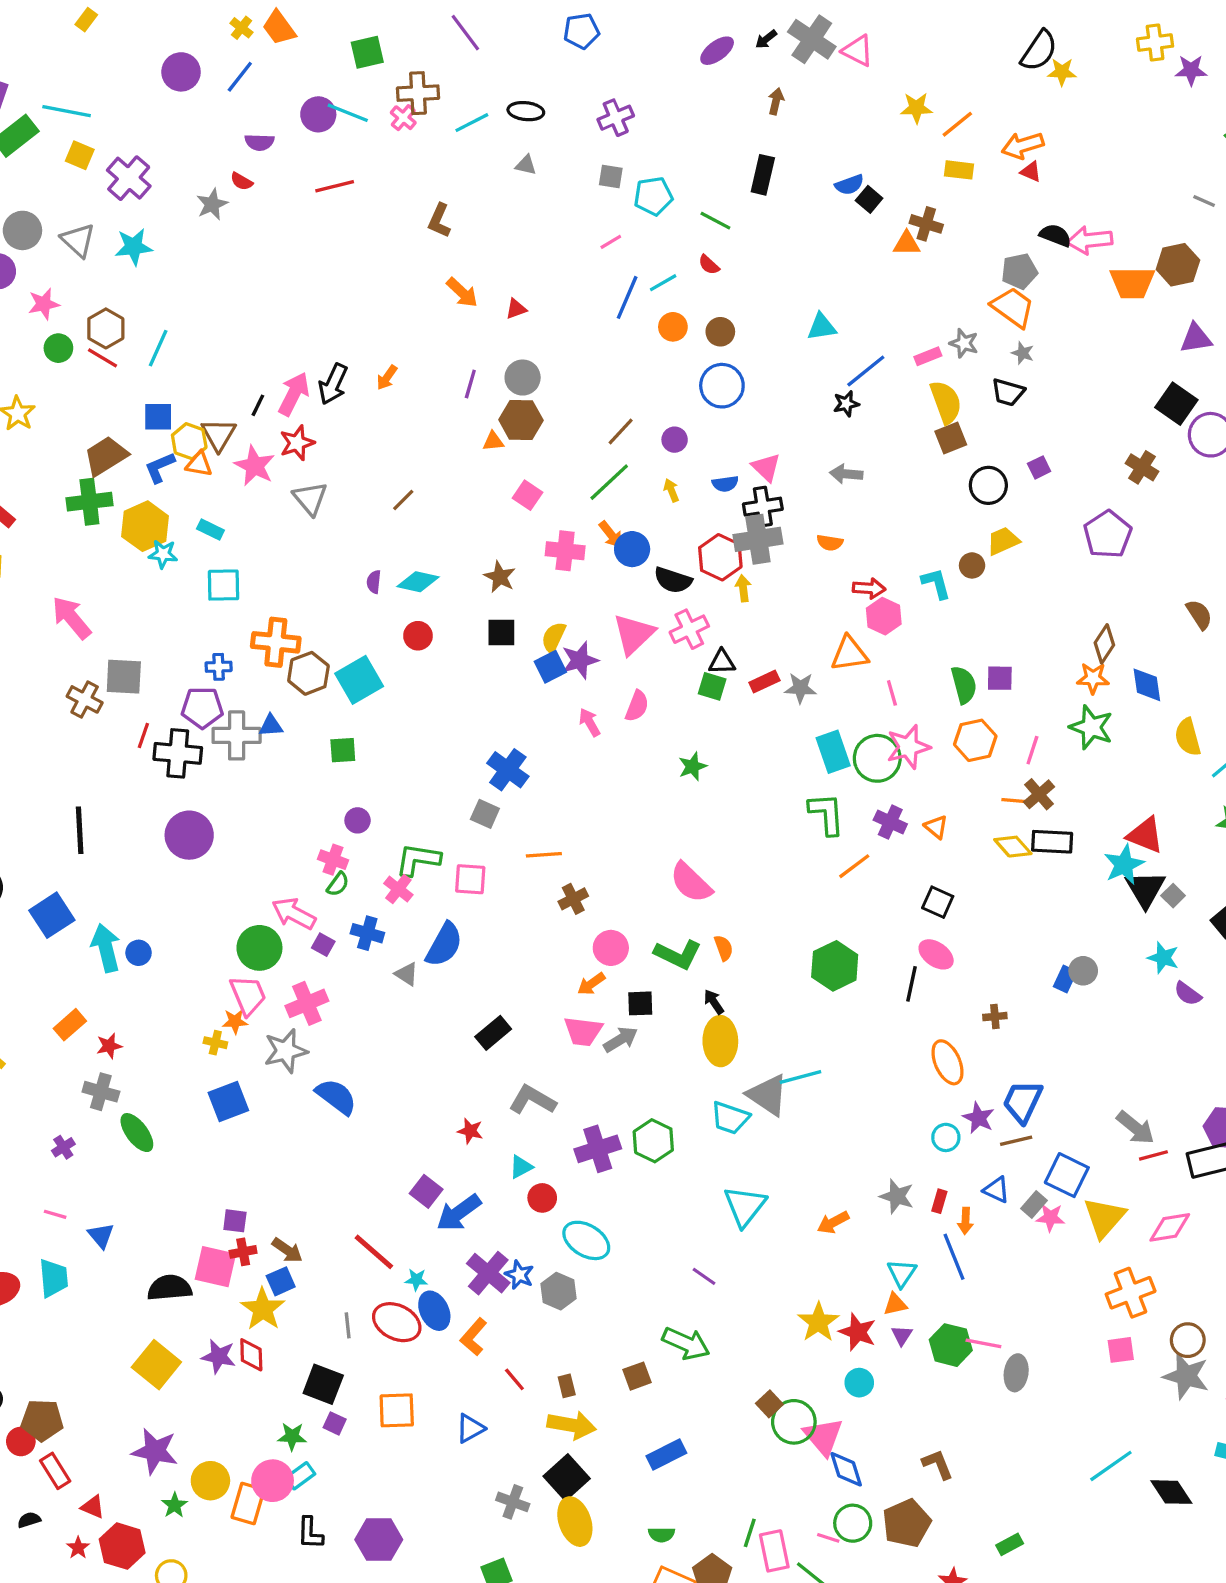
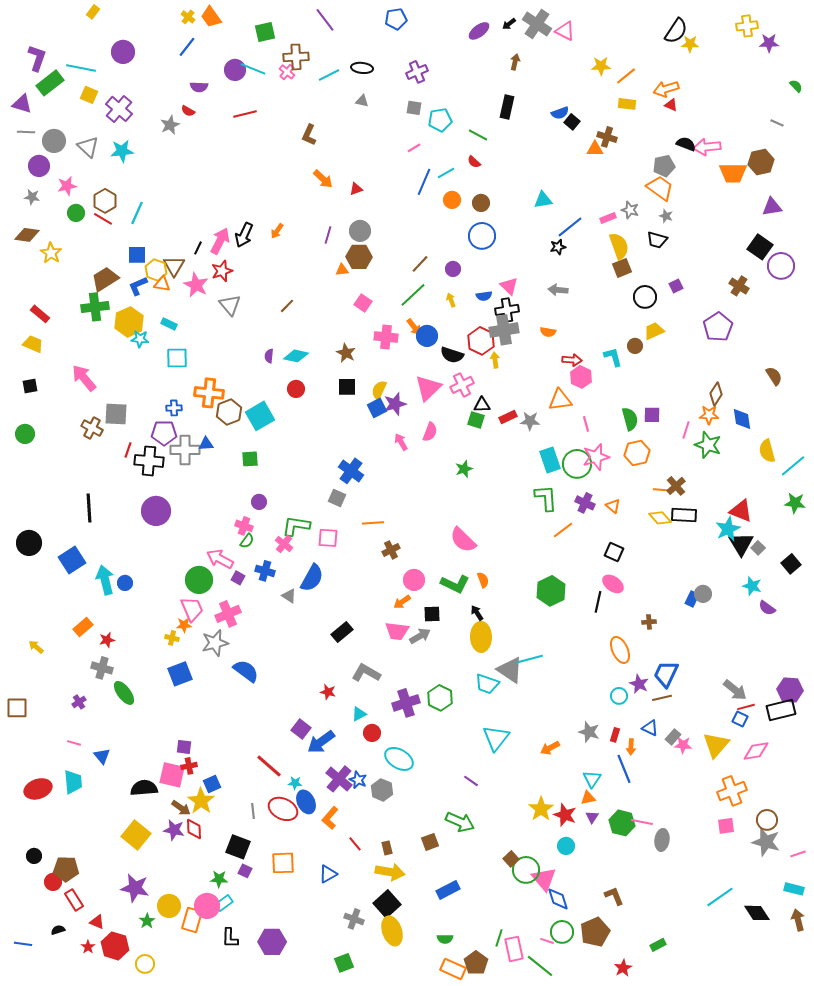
purple circle: (181, 72) -> (123, 52), moved
pink line: (1032, 750) -> (686, 430), moved
blue square: (1067, 1175) -> (740, 719), moved, size x0.6
brown arrow: (287, 1250) -> (181, 808), moved

